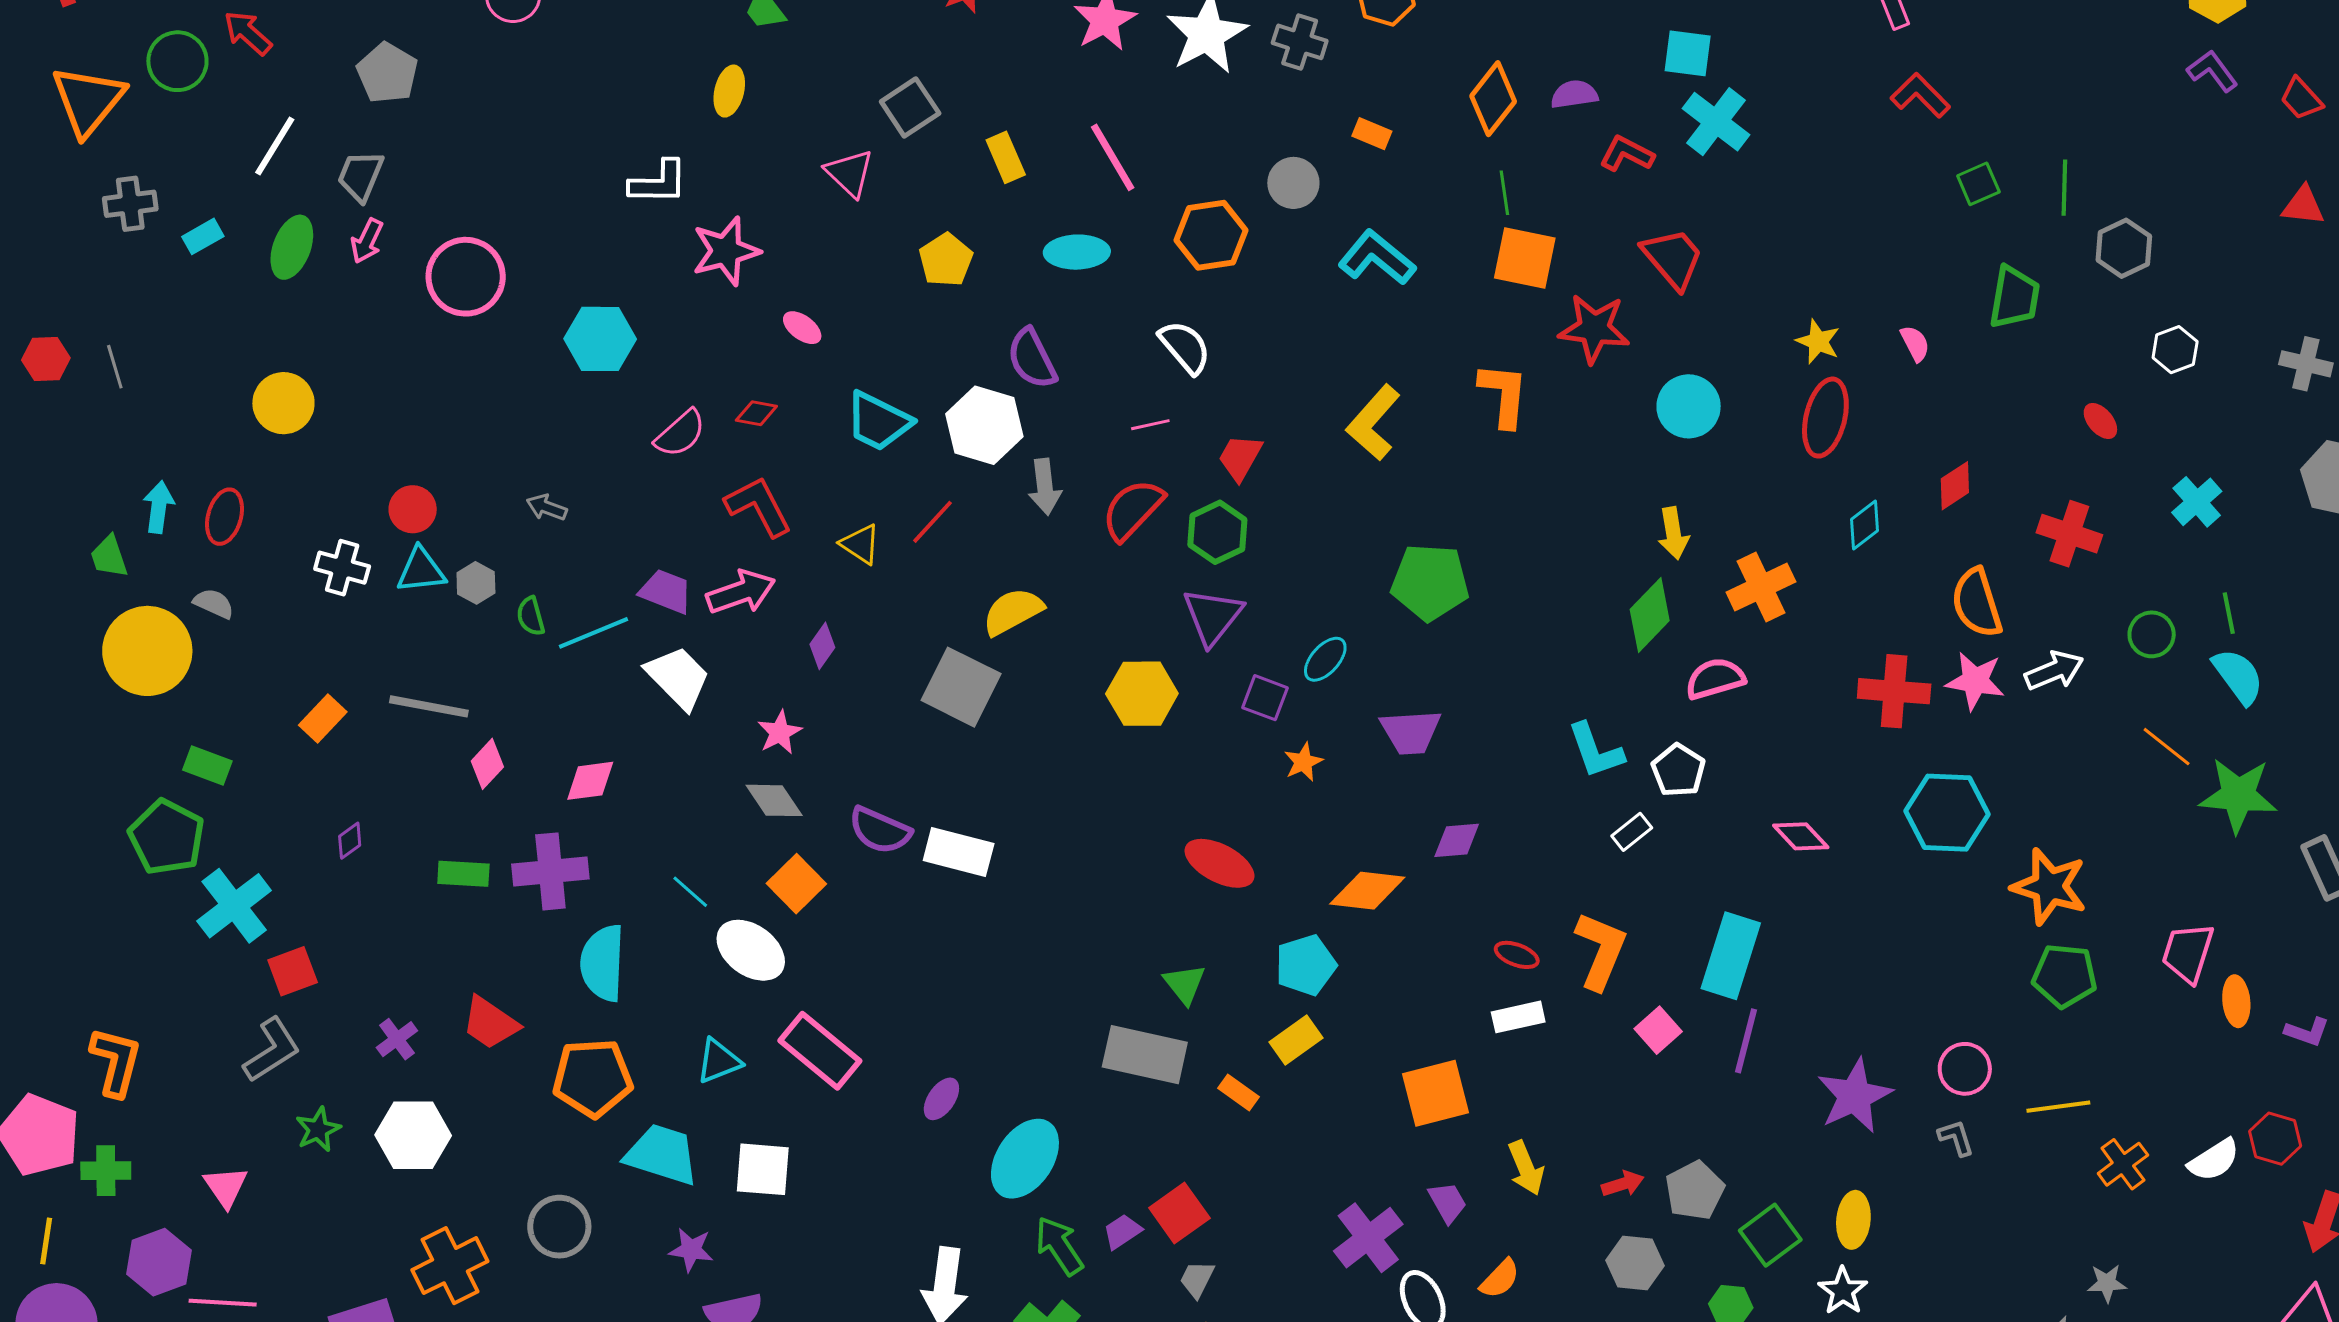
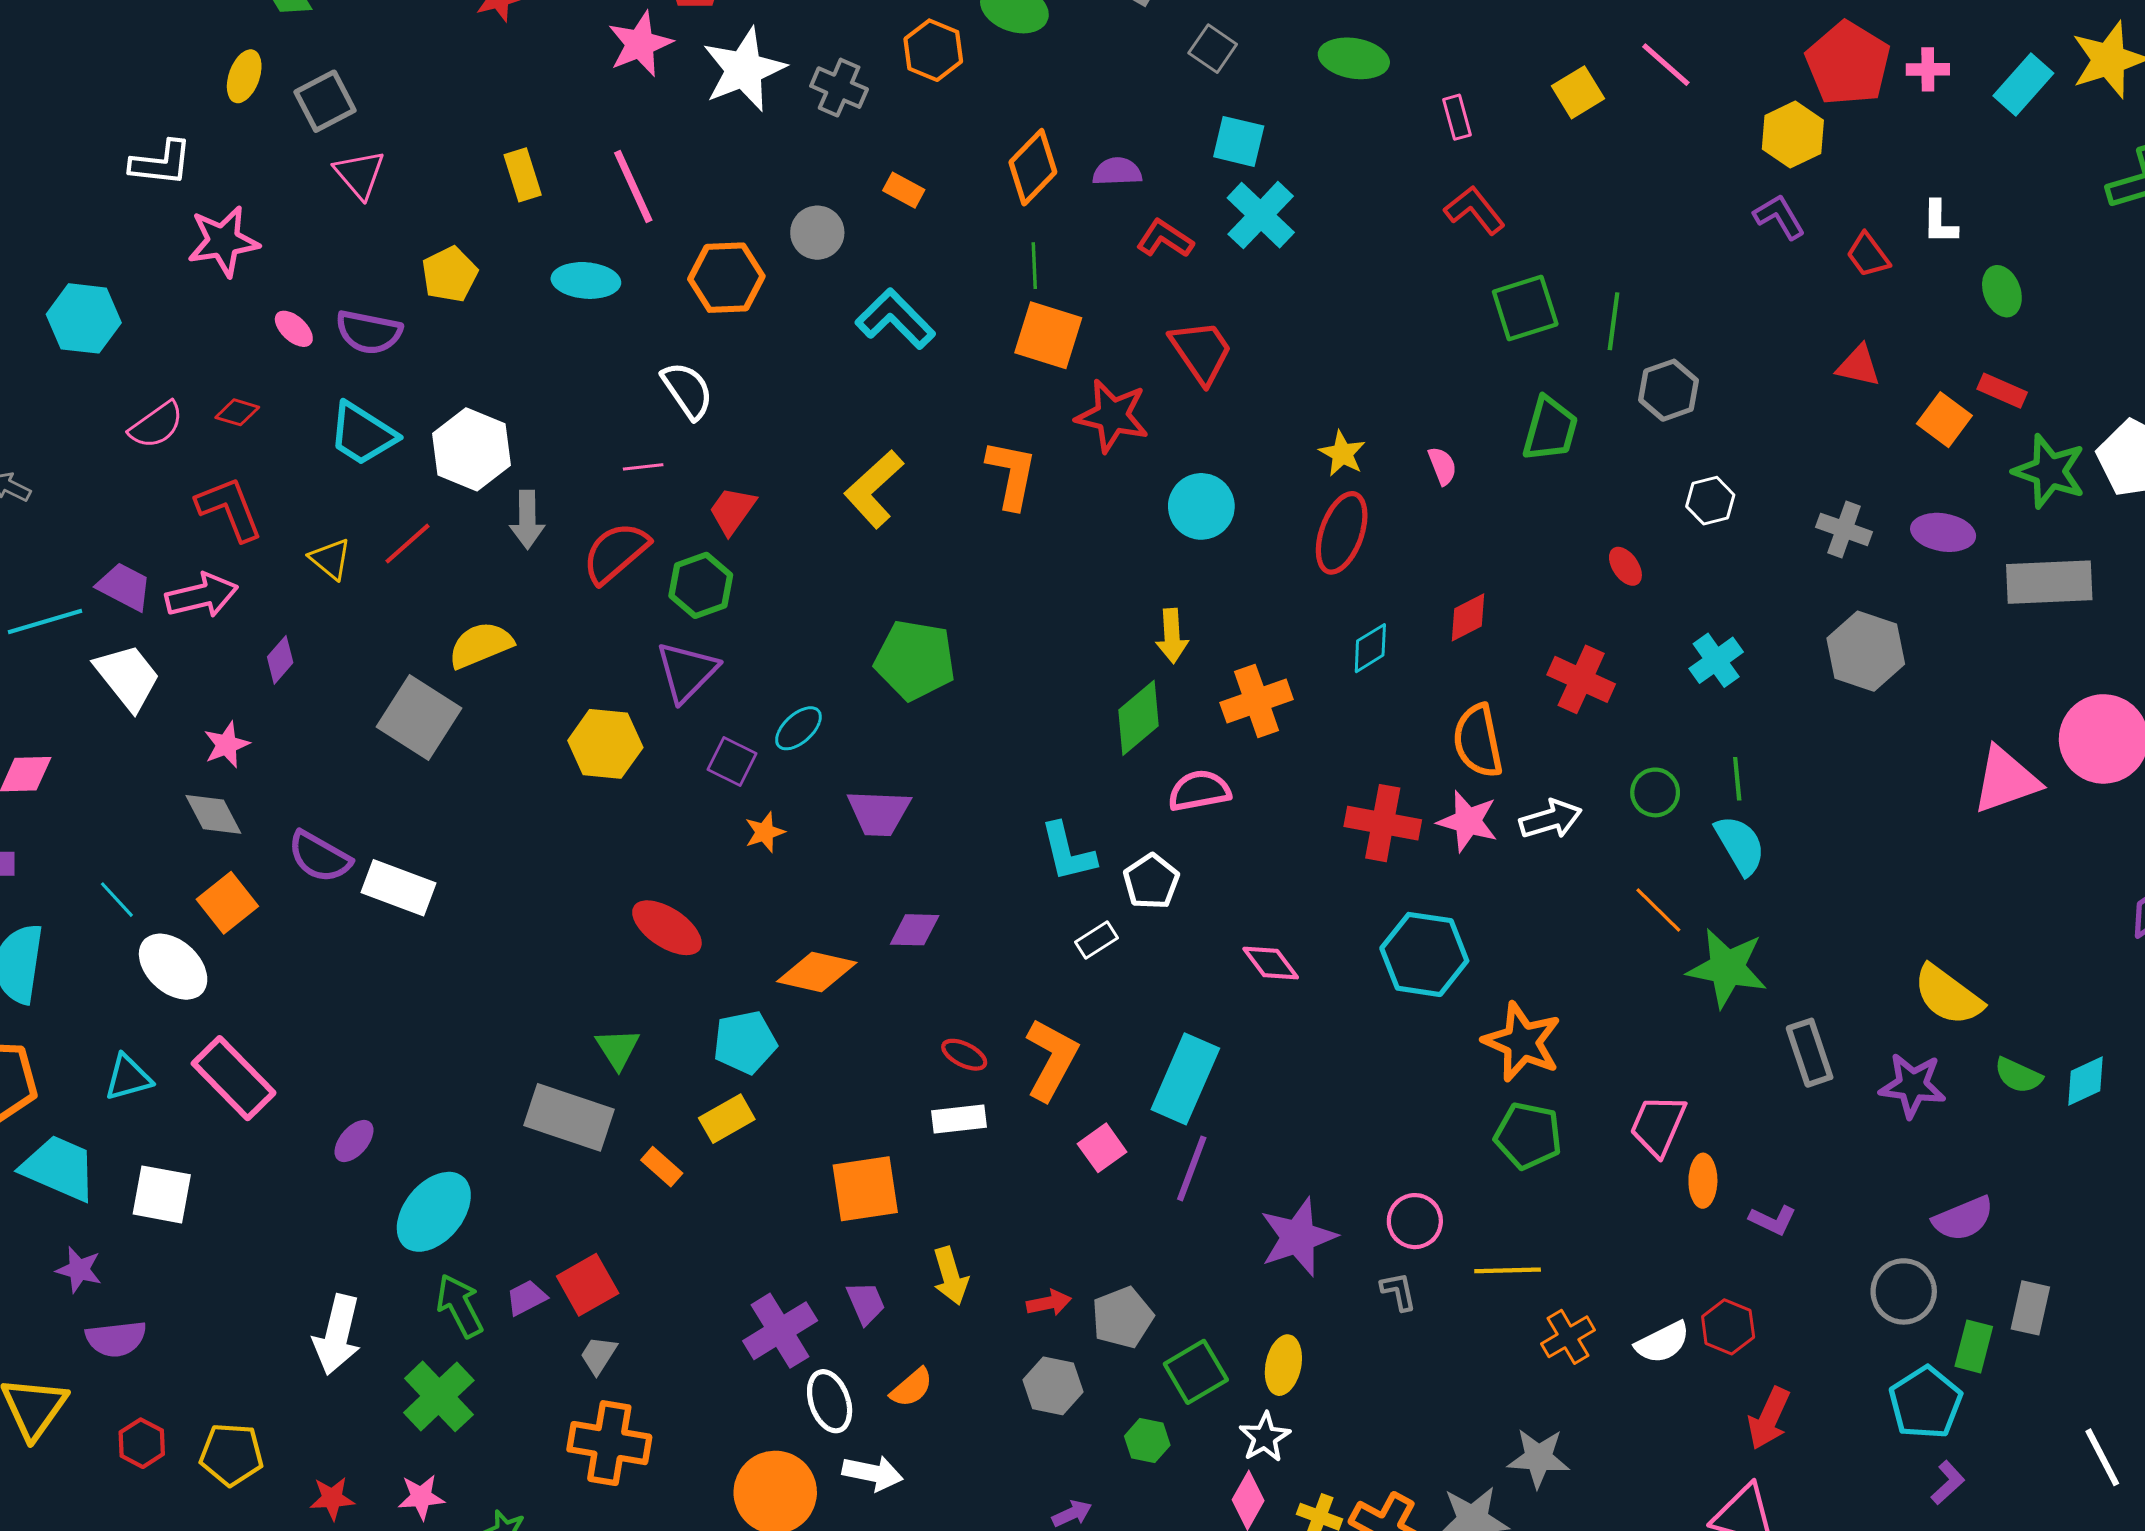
gray square: (910, 108) -> (325, 101), moved
green square: (1978, 184) -> (1525, 308), size x1.5
purple semicircle: (1032, 359) -> (369, 332), moved, turned -58
gray star: (2107, 1283) -> (1538, 1458), size x1.5

